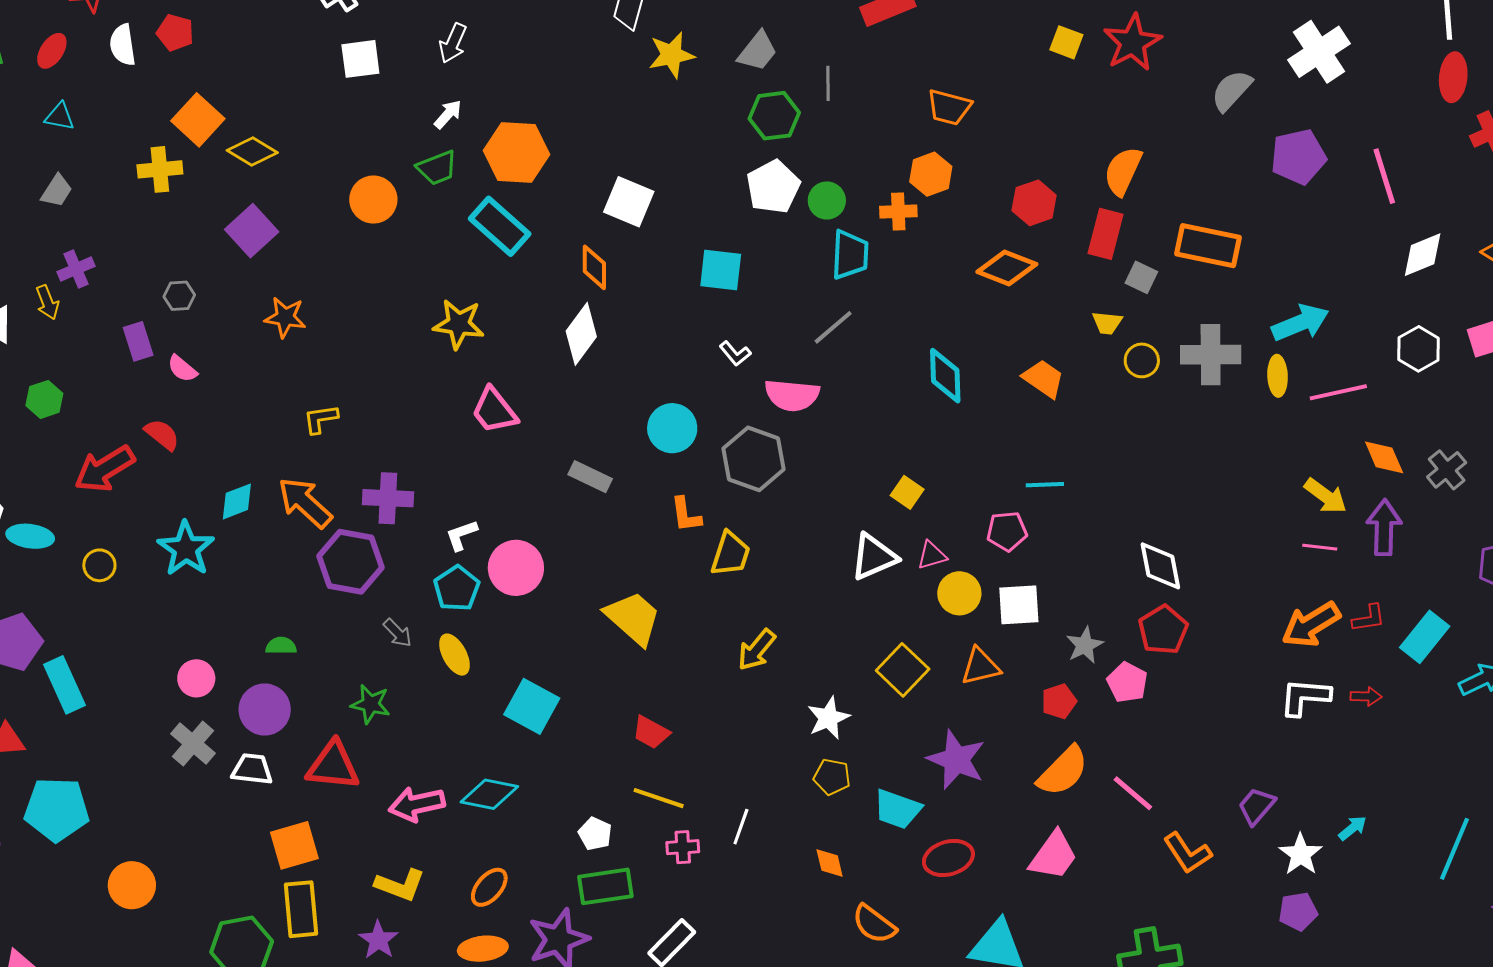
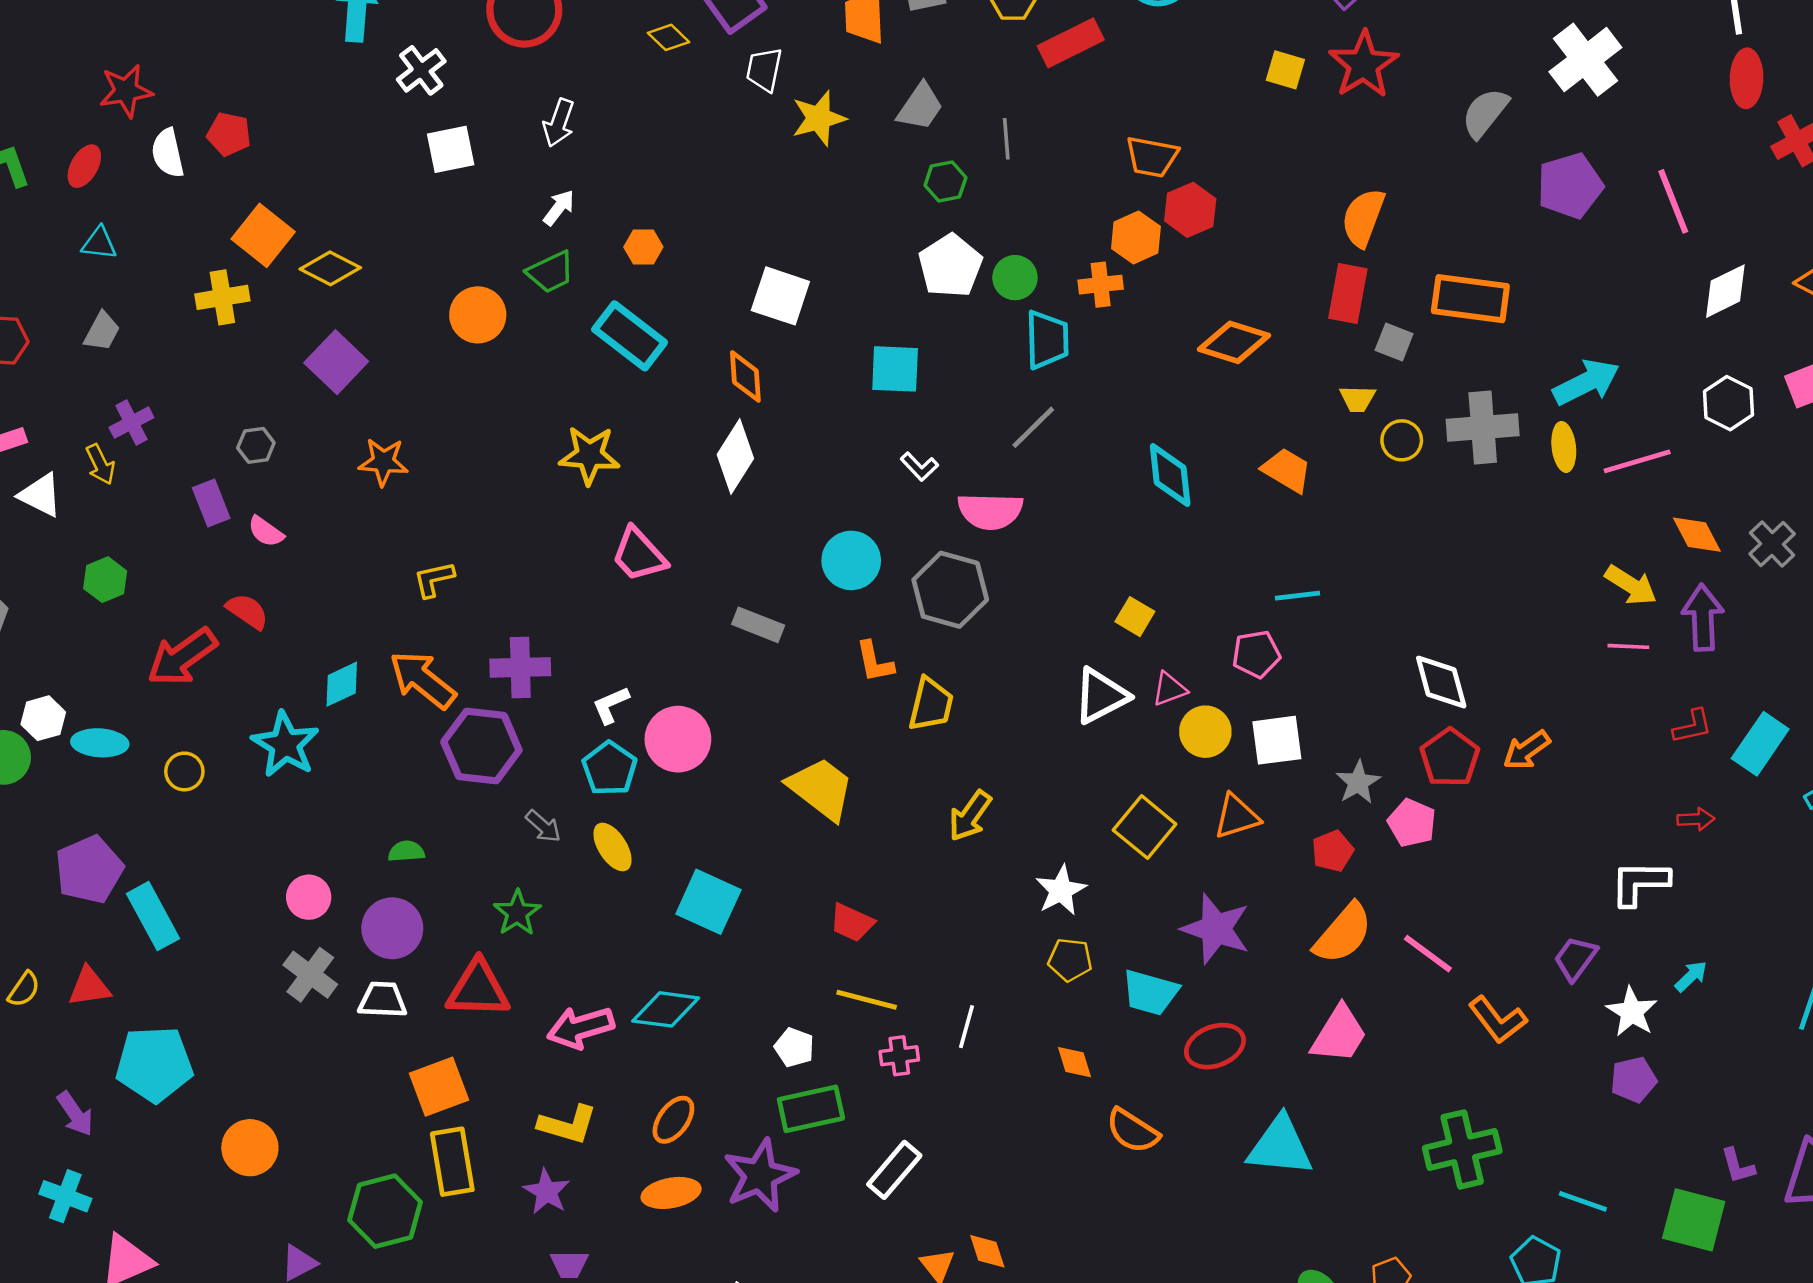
green hexagon: (774, 116) -> (945, 182), size x0.7
orange hexagon: (517, 152) -> (643, 247), size x0.5
red hexagon: (1034, 203) -> (1190, 210), moved
orange arrow: (1311, 625) -> (1527, 750), moved, size x0.7
white L-shape: (1305, 697) -> (1640, 883), moved
green star: (370, 704) -> (517, 913), turned 30

